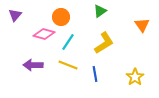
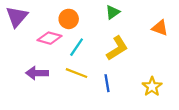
purple triangle: (15, 15) -> (17, 17), size x1.5
orange triangle: (142, 25) -> (160, 28), turned -35

